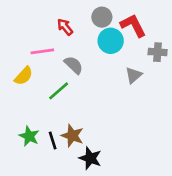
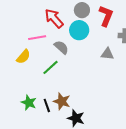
red L-shape: (133, 25) -> (106, 16), turned 50
red arrow: (65, 27) -> (54, 18), size x1.5
cyan circle: (111, 41) -> (79, 30), moved
gray triangle: (134, 75) -> (107, 54), turned 48

